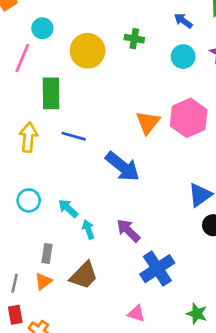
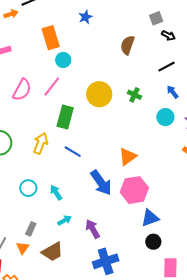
cyan circle: (42, 28) -> (63, 60), moved
pink hexagon: (189, 118) -> (134, 190), moved
cyan arrow: (68, 208) -> (56, 193), moved
cyan arrow: (88, 230) -> (65, 220), turned 64
orange triangle: (43, 281) -> (23, 248), turned -32

